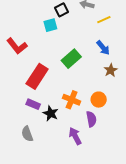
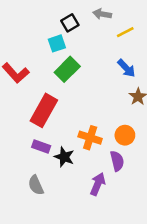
green rectangle: (71, 59) -> (67, 69), moved
purple arrow: (75, 136) -> (98, 184), turned 54

